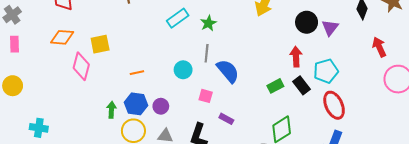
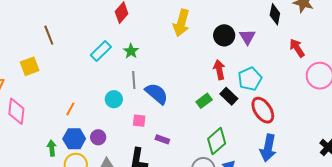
yellow square: (100, 44) -> (30, 66), moved
orange line: (137, 73) -> (70, 109), turned -40

